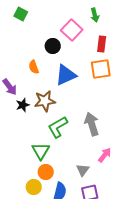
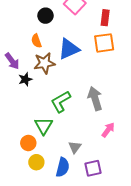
black circle: (53, 46) -> (45, 16), moved
brown star: (45, 101) -> (44, 63), moved
gray triangle: (83, 170) -> (75, 147), moved
orange circle: (46, 172) -> (28, 143), moved

